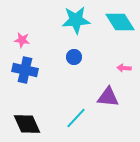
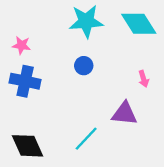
pink arrow: (124, 68) -> (144, 79), turned -112

